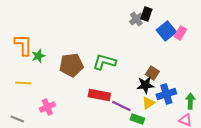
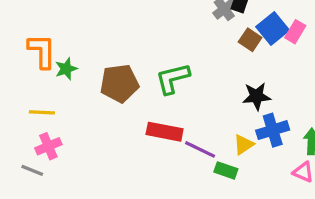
green L-shape: (104, 62) -> (173, 78), turned -30
brown square: (152, 73) -> (250, 40), moved
black star: (145, 85) -> (257, 96), moved
pink cross: (47, 107) -> (48, 146), moved

